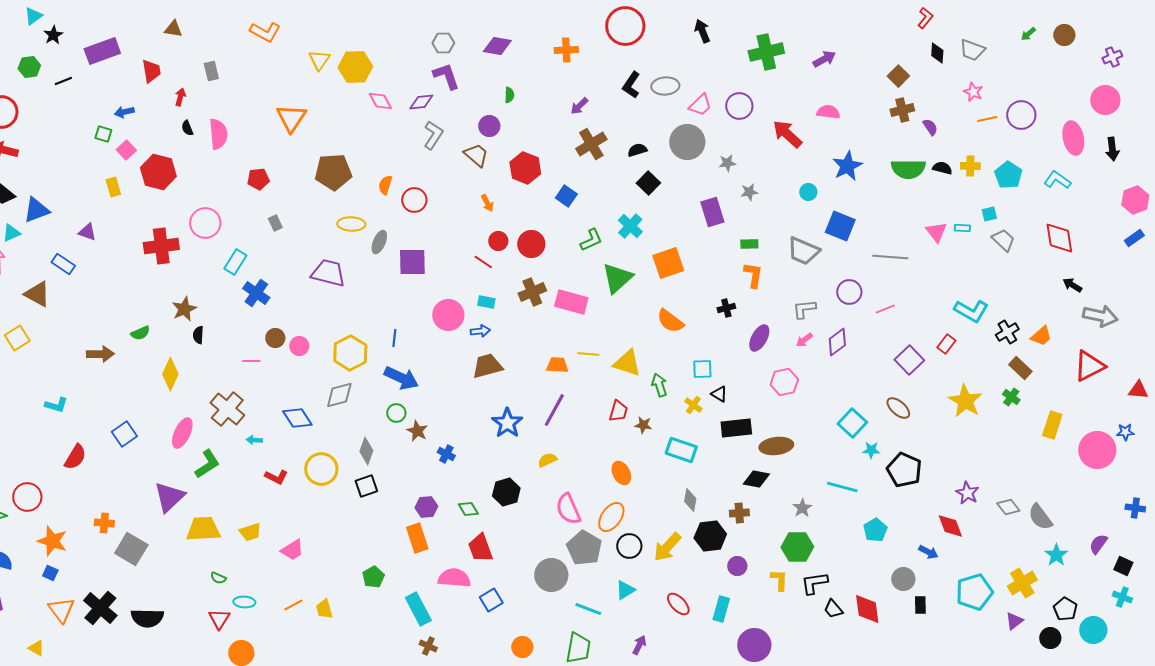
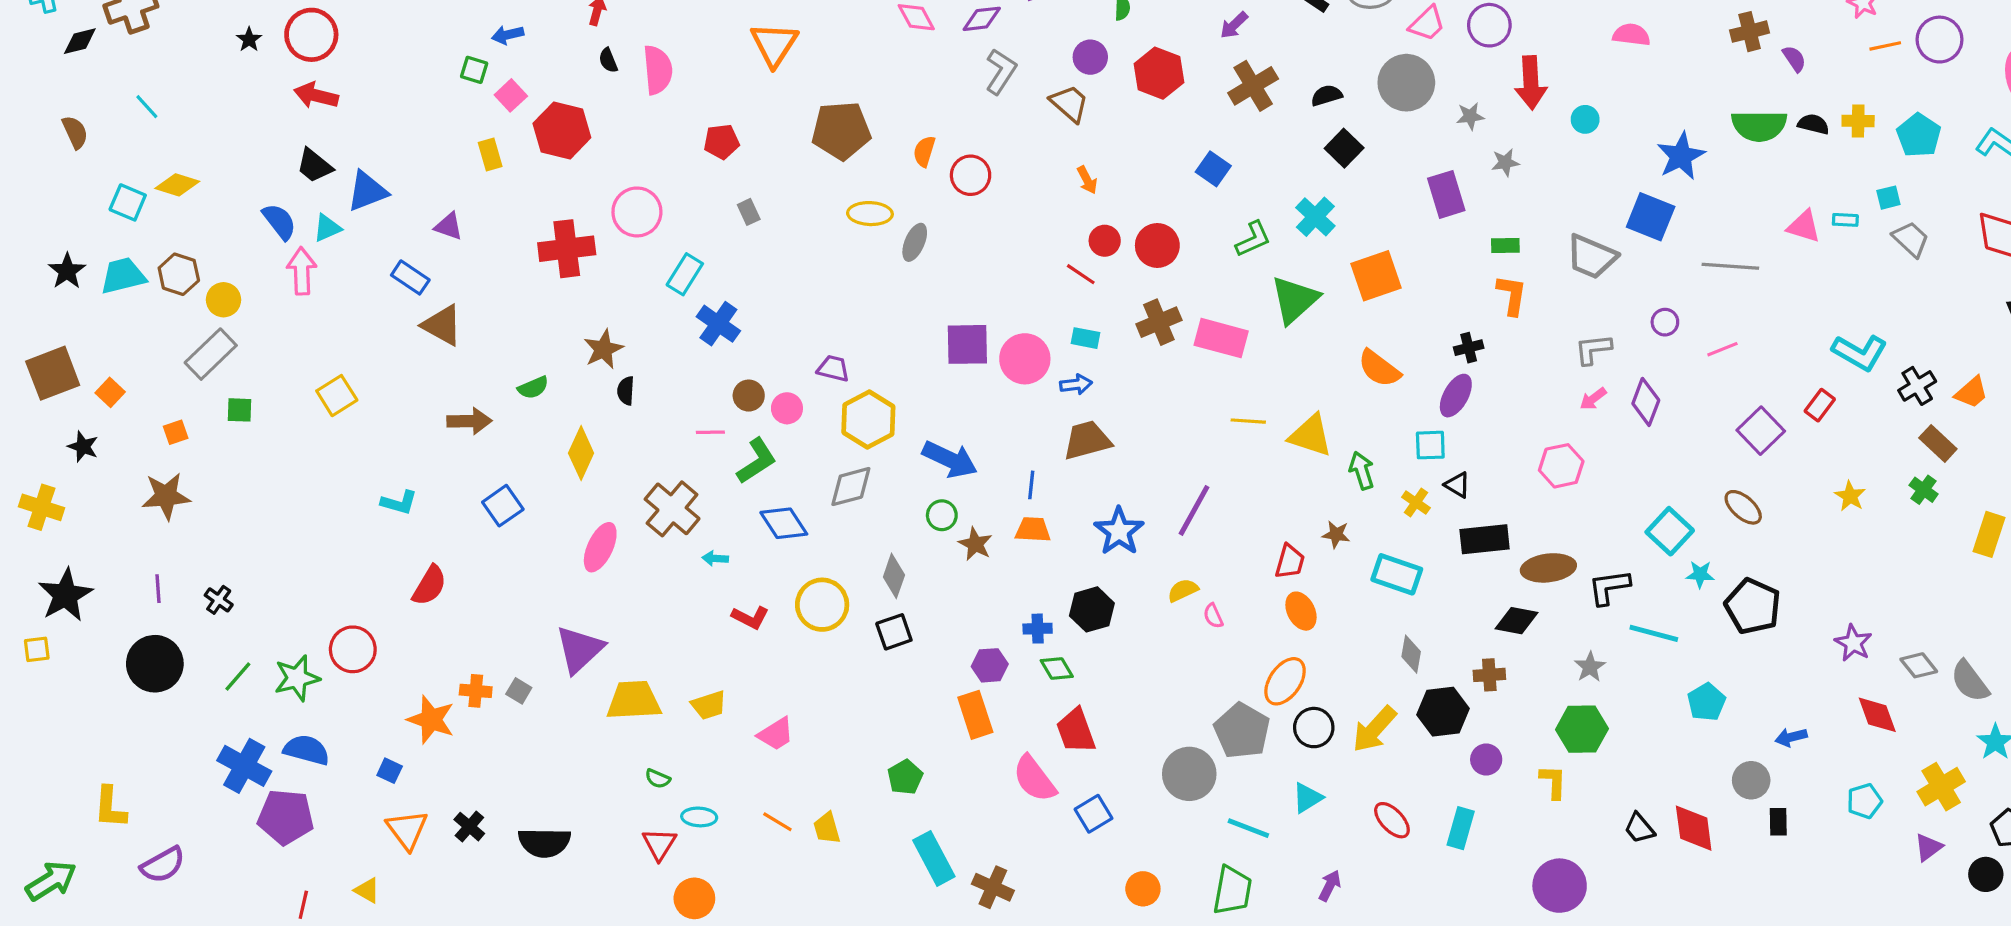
red arrow: (787, 134) -> (1531, 83), moved, turned -136
blue star: (847, 166) -> (1681, 156), moved
red hexagon: (525, 168) -> (1159, 73), moved
cyan circle: (808, 192) -> (1585, 119), moved
pink triangle: (936, 232) -> (1804, 226), turned -35
purple square: (412, 262) -> (967, 344), moved
purple trapezoid: (328, 273) -> (833, 368), moved, size x0.6
purple circle: (849, 292) -> (1665, 322), size x0.7
brown triangle: (37, 294) -> (442, 325), moved
blue line: (394, 338) -> (1031, 485), moved
purple ellipse: (759, 338) -> (1456, 396), moved
purple diamond: (837, 342) -> (1646, 402), turned -32
orange trapezoid: (557, 365) -> (1033, 530), moved
yellow star: (965, 401) -> (1850, 496), size x0.6
red trapezoid: (618, 411) -> (1290, 562), moved
blue square: (124, 434) -> (503, 506), moved
blue cross: (446, 454) -> (1038, 629), moved, turned -30
green L-shape: (207, 464) -> (757, 461), moved
black hexagon: (506, 492) -> (1092, 609), moved
pink semicircle: (568, 509) -> (1213, 616), moved, size x0.5
red diamond: (950, 526) -> (1877, 715), moved
orange star: (52, 541) -> (431, 720), moved
gray square: (131, 549) -> (519, 691), moved, size x0.5
blue arrow: (928, 552) -> (1791, 737), turned 138
pink semicircle: (454, 578) -> (1034, 779), turned -132
black L-shape: (814, 583) -> (1609, 587), moved
cyan pentagon: (974, 592) -> (1864, 801), size x0.6
orange line: (293, 605) -> (777, 822), turned 60
black cross: (100, 608) -> (469, 827), size x0.6
cyan rectangle: (418, 609) -> (934, 858), moved
purple circle: (754, 645) -> (1560, 886), moved
brown cross: (428, 646) -> (993, 887), size x1.4

